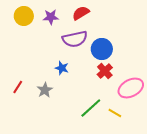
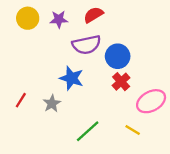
blue star: (62, 68) -> (71, 78), size x1.5
green line: (91, 108) -> (88, 131), moved

